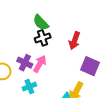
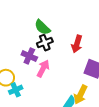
purple cross: (25, 63) -> (29, 56), moved
cyan cross: (29, 87) -> (16, 90), moved

